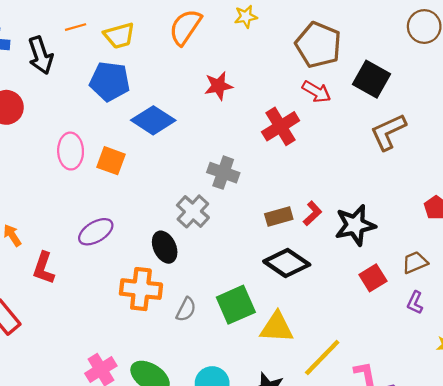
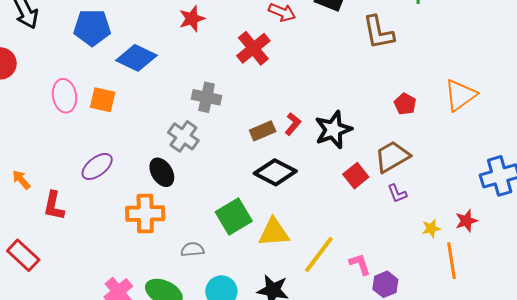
brown L-shape: (388, 132) -> (378, 32), moved, turned -69
brown trapezoid: (415, 262) -> (392, 157), size x1.5
purple L-shape: (415, 303) -> (397, 193), turned -40
gray semicircle: (186, 309) -> (192, 249), moved, turned -115

